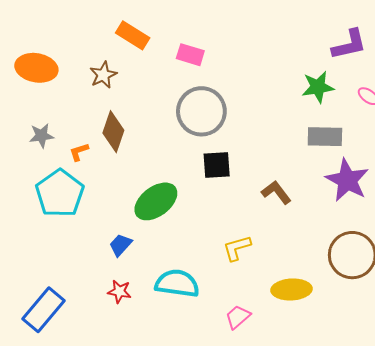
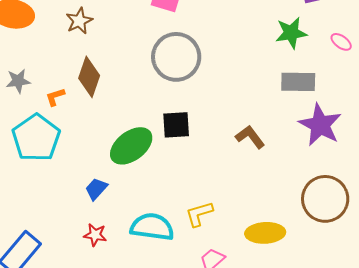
black square: (217, 165) -> (176, 125), moved
yellow L-shape: (237, 248) -> (199, 214), moved

